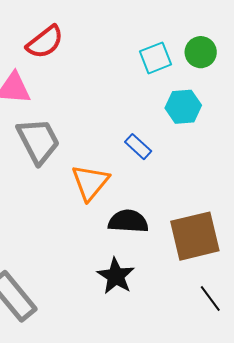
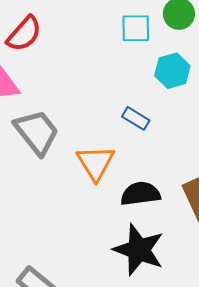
cyan square: (156, 58) -> (136, 28), turned 32
black star: (116, 276) -> (139, 250), size x1.4

